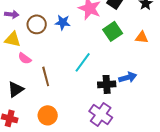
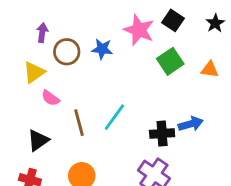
purple arrow: (12, 14) -> (42, 33), moved, turned -88
yellow triangle: (13, 39) -> (34, 72), turned -48
cyan line: (83, 62) -> (114, 117), moved

